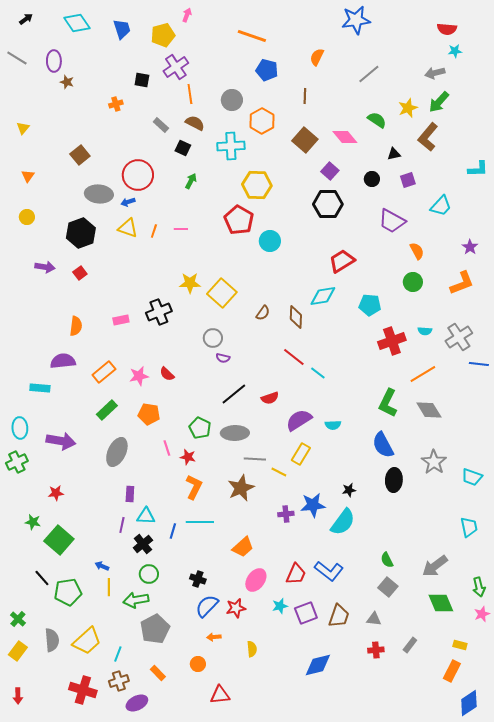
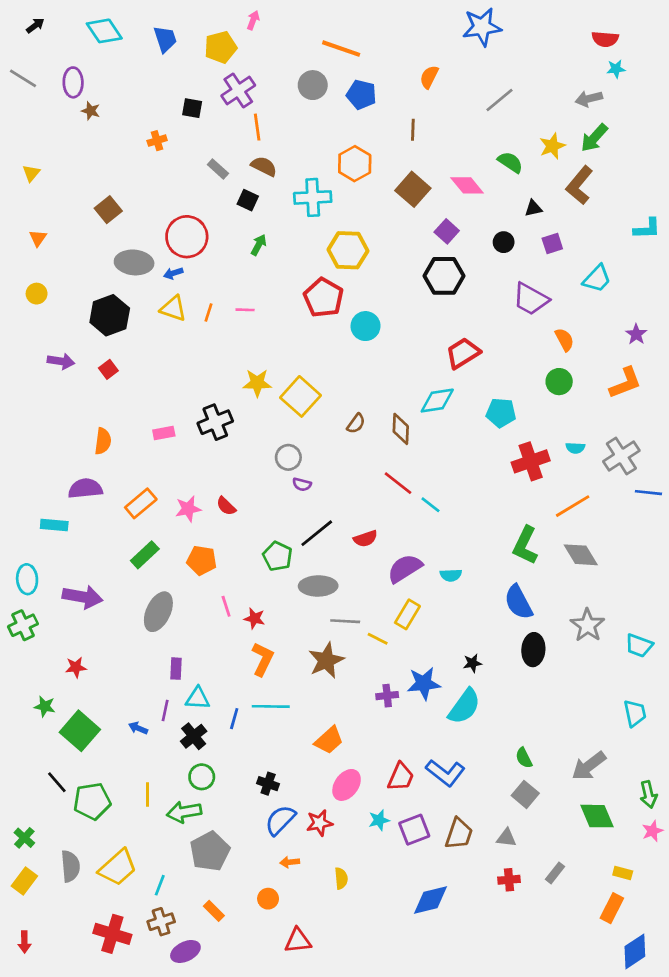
gray circle: (232, 100) -> (313, 85), moved
green pentagon: (200, 428) -> (278, 556), moved
blue arrow: (102, 566) -> (138, 728), moved

